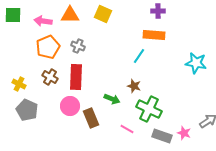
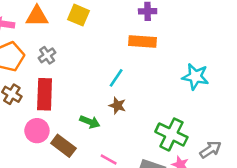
gray cross: (78, 46) -> (47, 55), turned 32
cyan line: (139, 56) -> (116, 78), moved
green cross: (149, 109) -> (171, 134), moved
brown rectangle: (91, 118) -> (63, 146), turned -30

